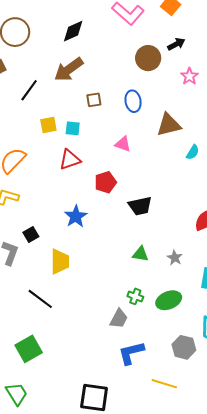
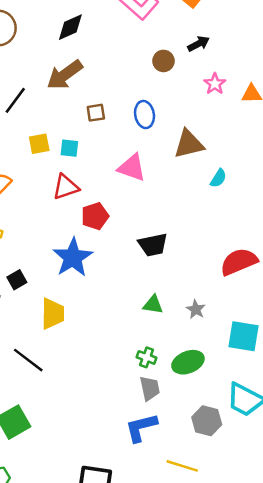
brown circle: (148, 58) -> (163, 61), size x0.7
pink triangle: (123, 144) -> (132, 168), size x1.4
red pentagon: (105, 182) -> (95, 216), moved
blue star: (76, 216) -> (73, 257), size x1.4
gray trapezoid: (119, 319) -> (150, 388), moved, turned -40

